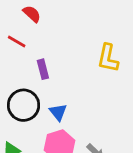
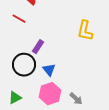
purple rectangle: (43, 69) -> (38, 47), moved, turned 48

